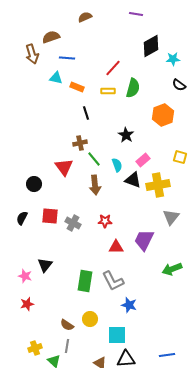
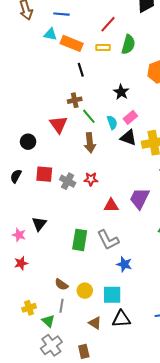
orange rectangle: (77, 87) -> (72, 43), size x1.5
pink rectangle: (143, 160) -> (130, 117), moved
red star: (105, 221) -> (91, 179), moved
yellow circle: (90, 319) -> (85, 291), moved

